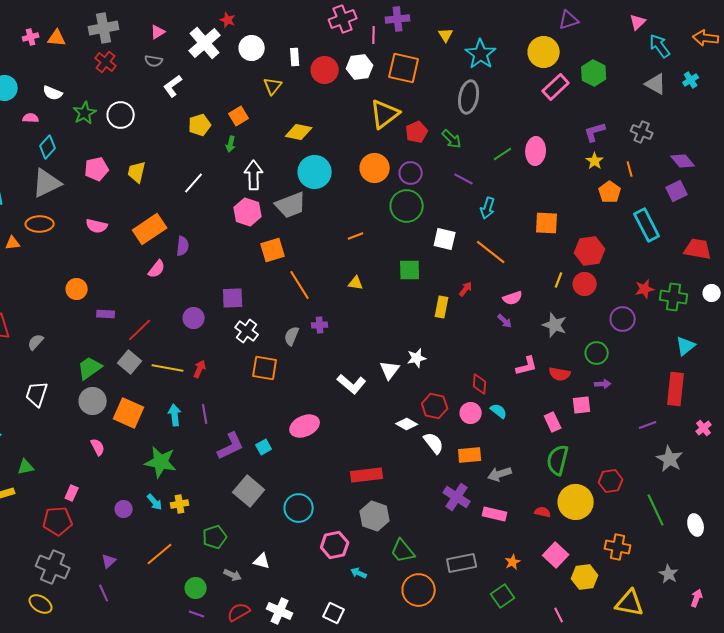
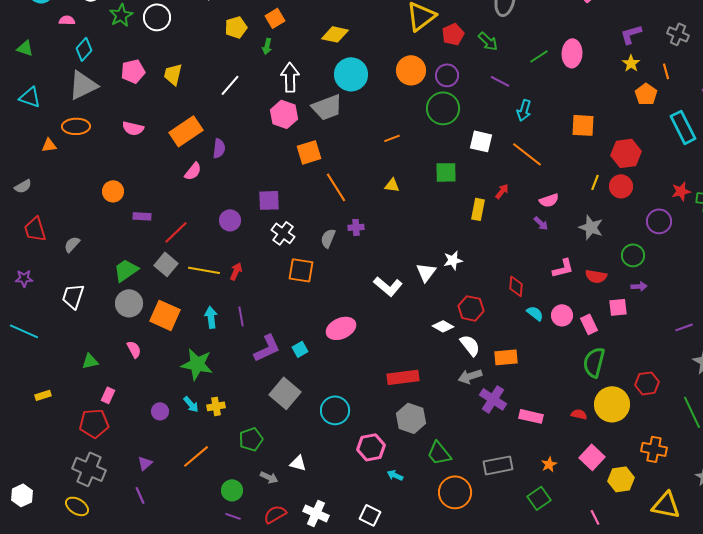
pink circle: (471, 413) -> (562, 315), moved
green triangle: (26, 467) -> (90, 361), moved
gray arrow: (500, 474) -> (470, 376), moved

